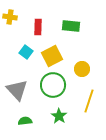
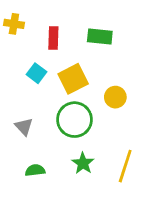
gray triangle: (17, 90) -> (24, 127), size x0.6
yellow line: (89, 101) -> (125, 166), moved

